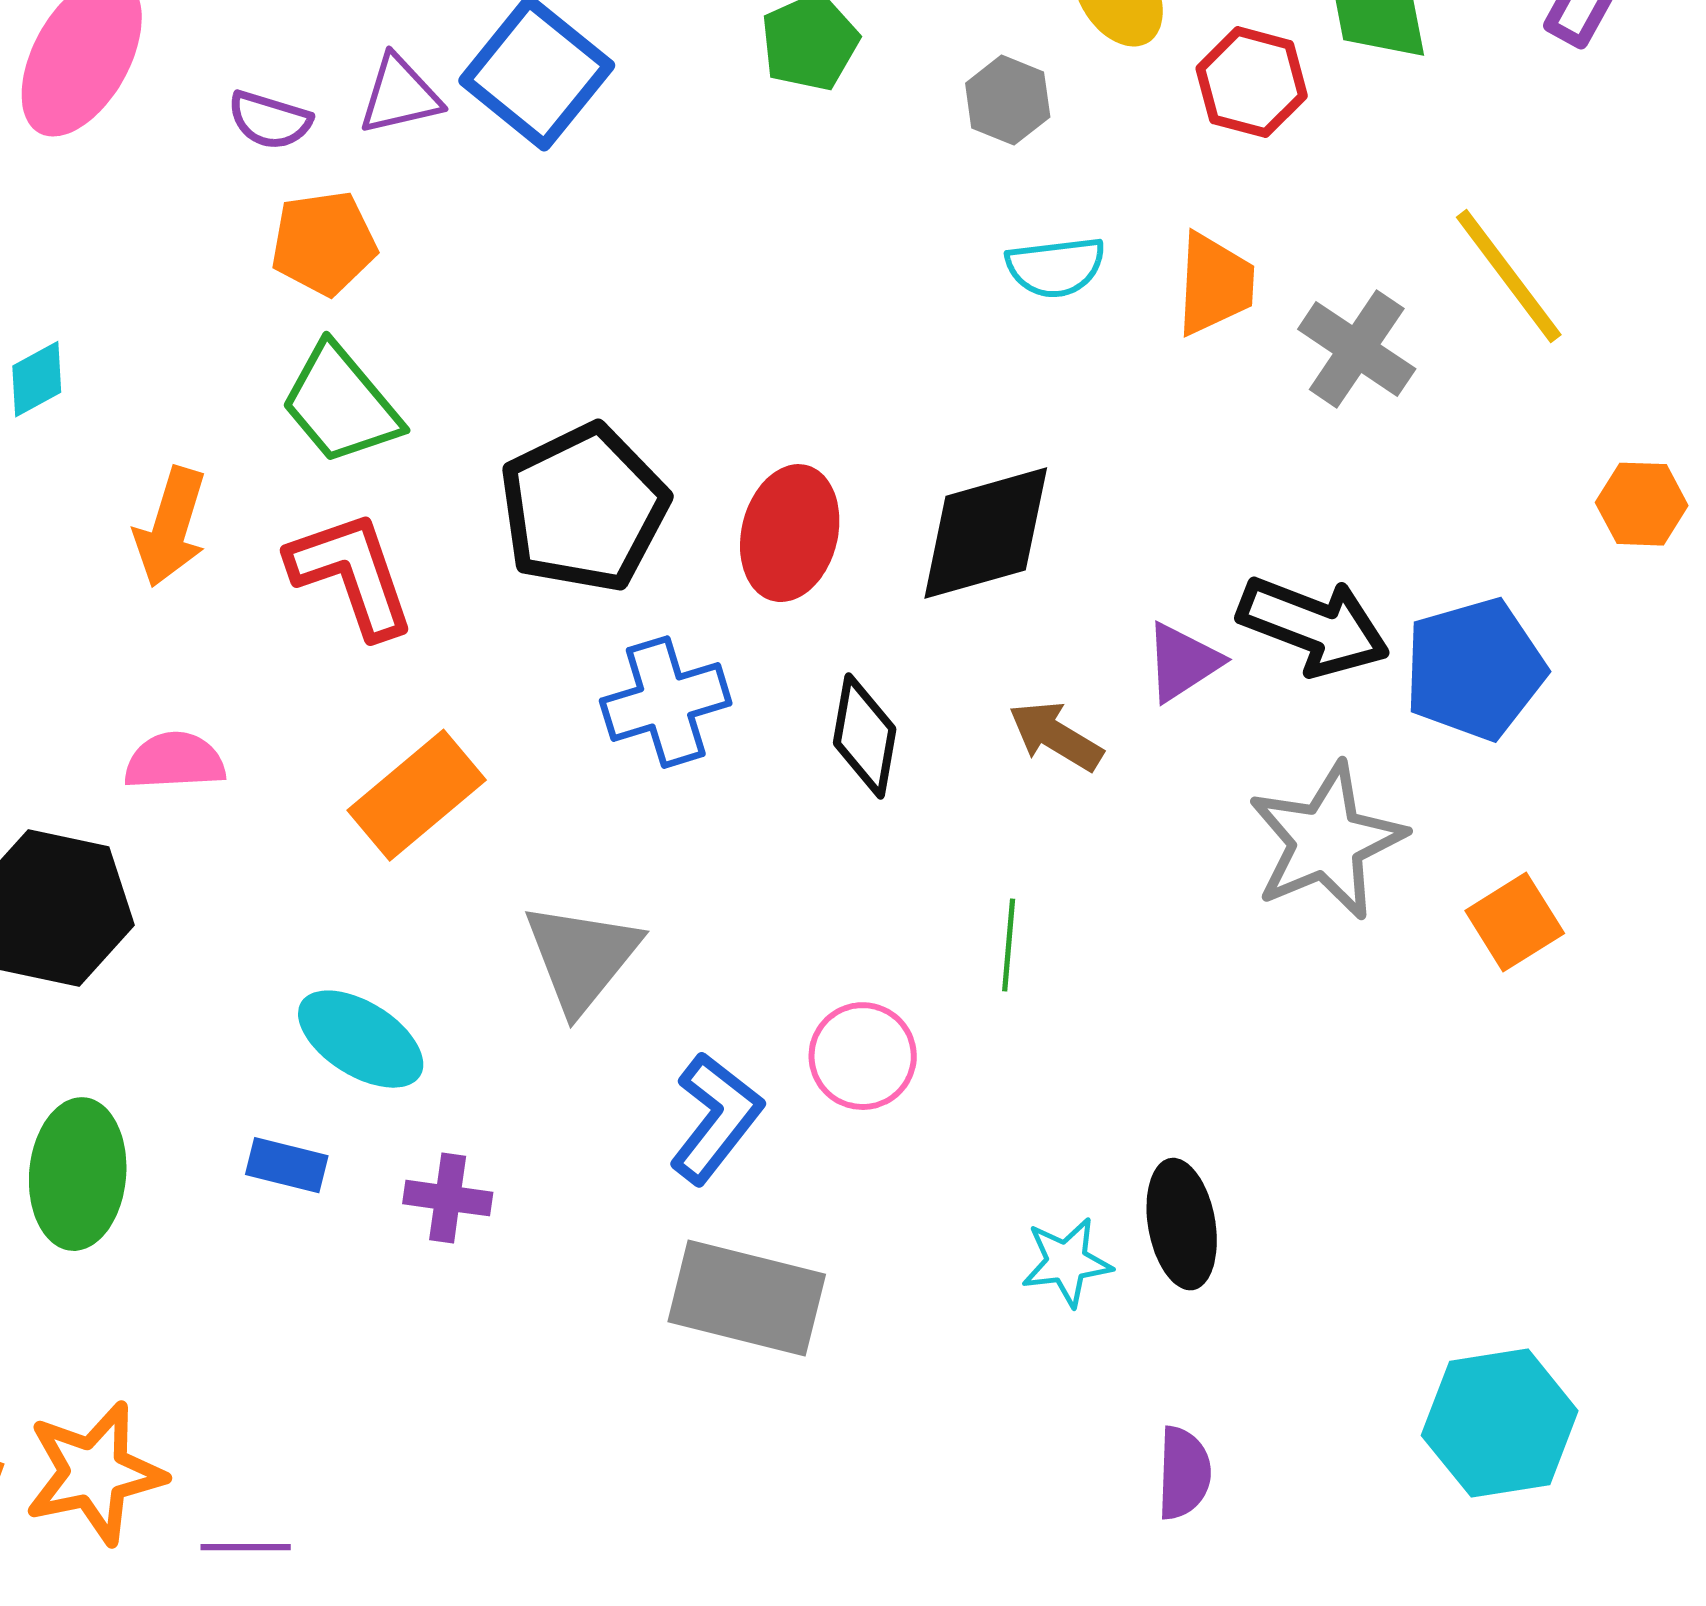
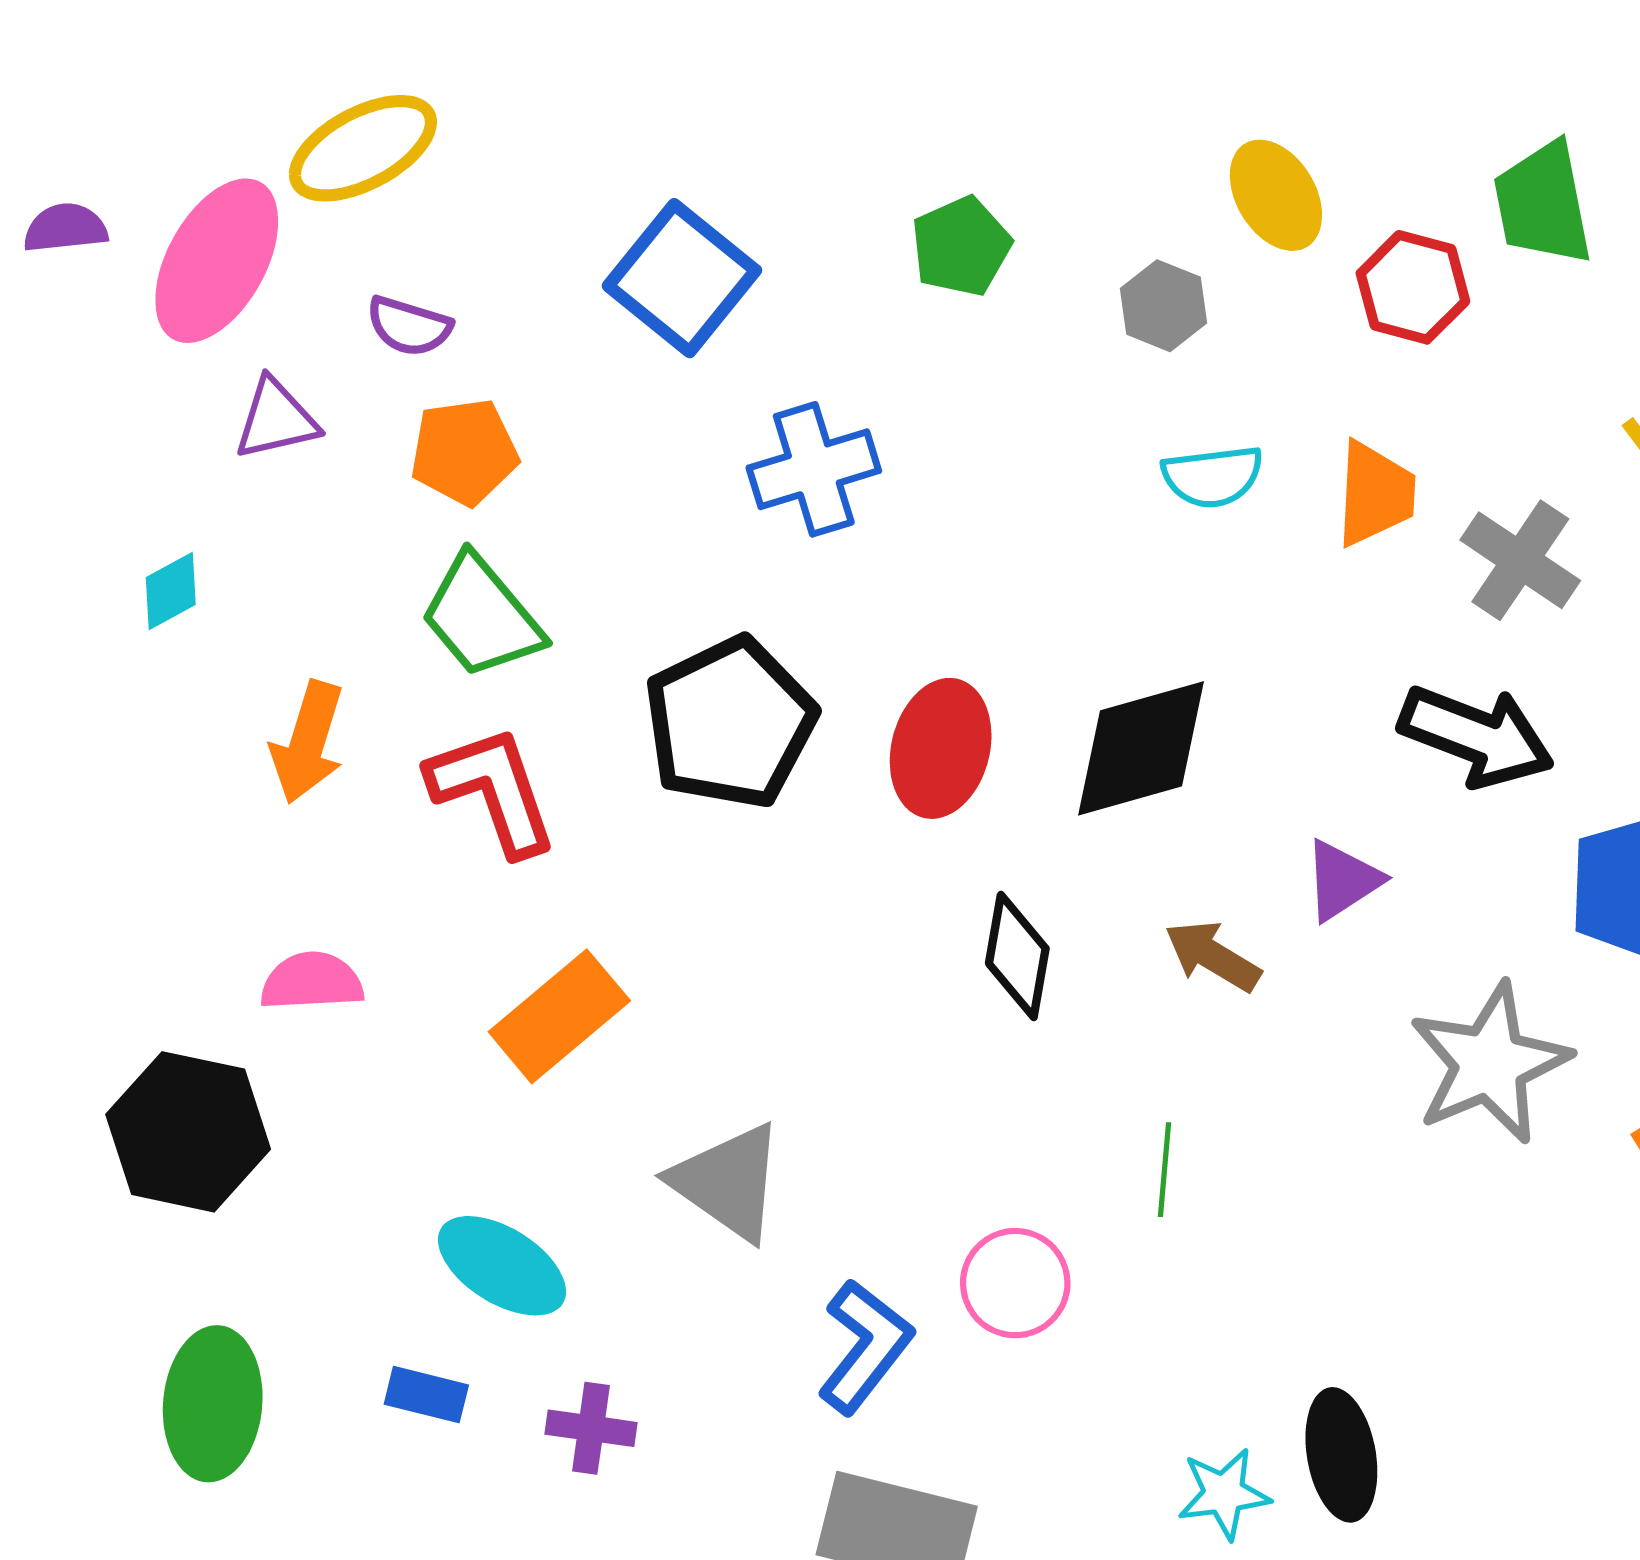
purple triangle: (400, 95) -> (276, 419), moved
black arrow: (1314, 626) -> (1476, 736), moved
blue cross: (666, 702) -> (814, 469), moved
gray triangle: (582, 957) -> (728, 1182), turned -34

